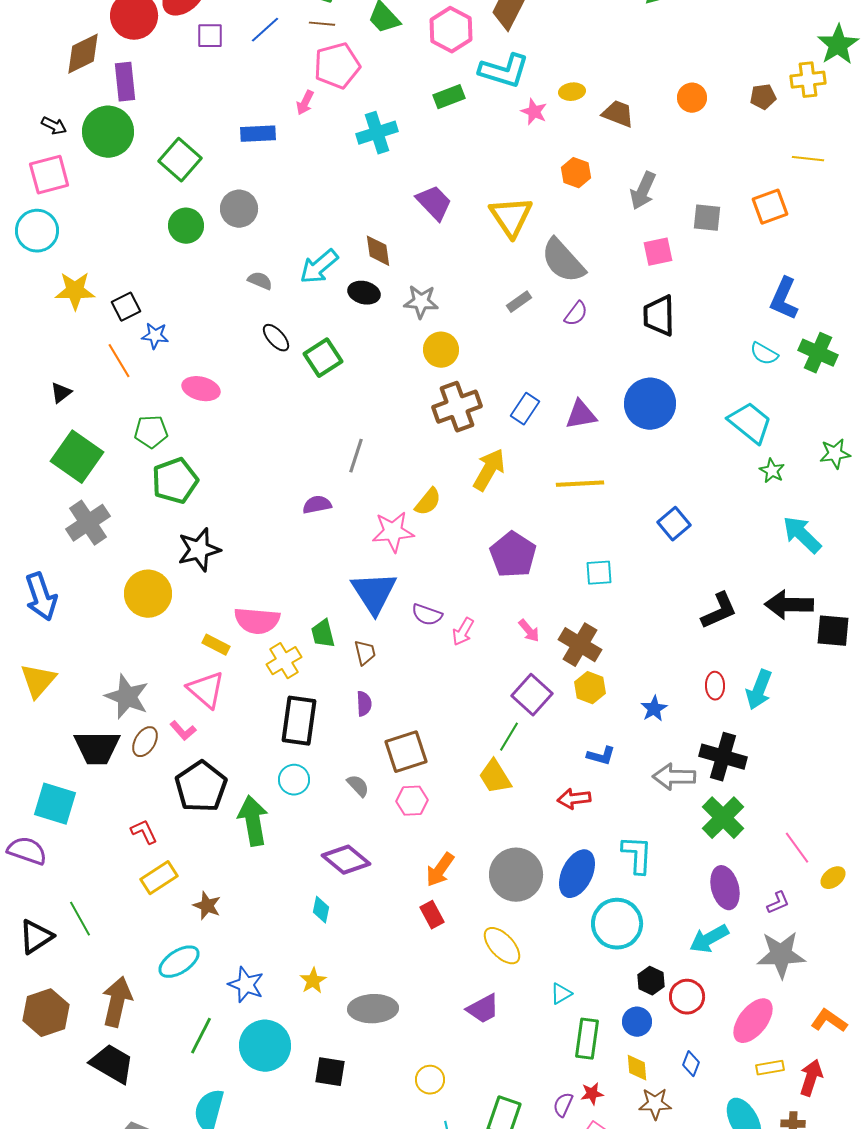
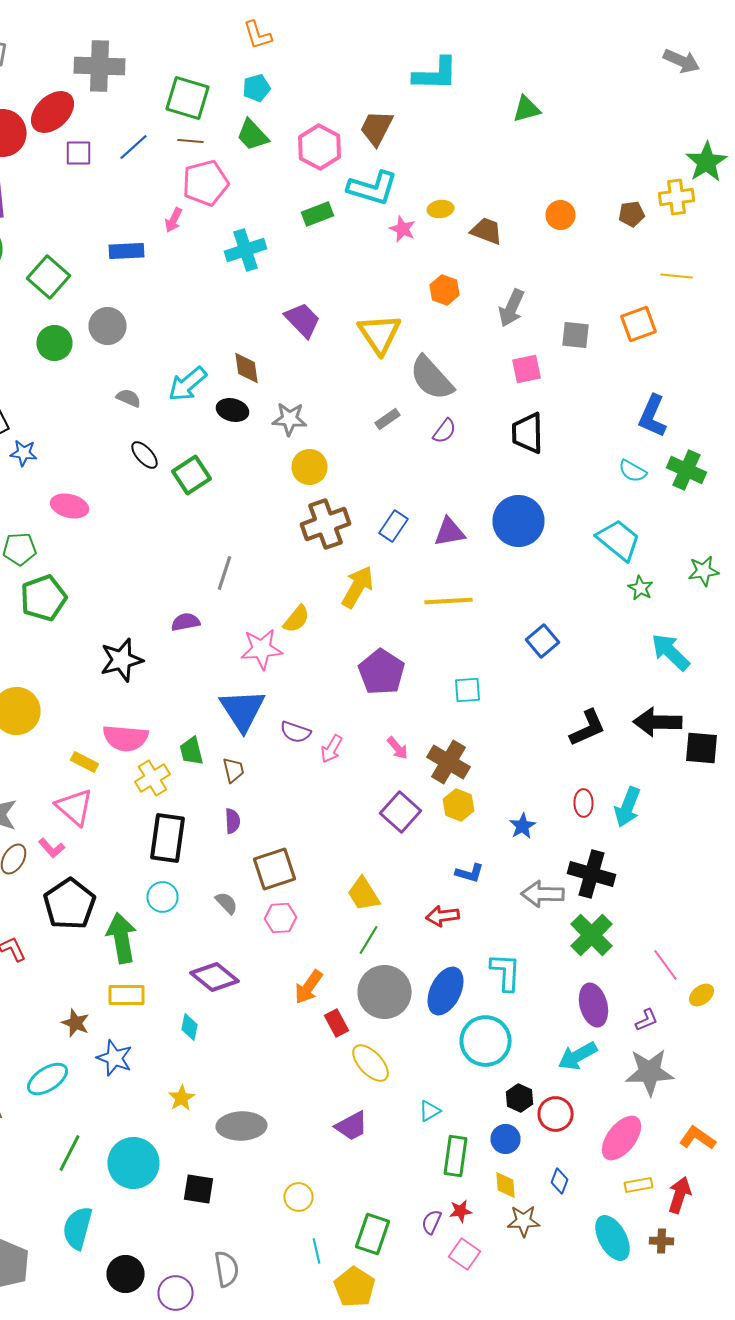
black star: (199, 550) -> (122, 660), moved
green line: (509, 737) -> (368, 940), moved
yellow rectangle: (159, 878) -> (126, 995), moved, turned 33
red rectangle: (432, 915) -> (336, 1023), moved
blue star: (246, 985) -> (114, 1058), moved

